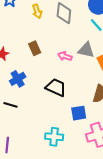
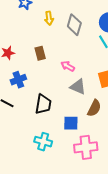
gray triangle: (86, 50) -> (78, 87), moved
black trapezoid: (56, 87) -> (43, 104), moved, turned 65

